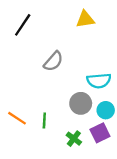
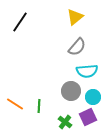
yellow triangle: (85, 19) -> (75, 17), turned -30
gray semicircle: (53, 61) -> (77, 47), moved

